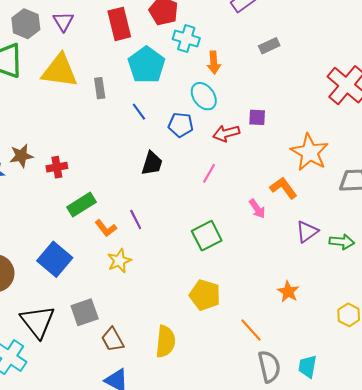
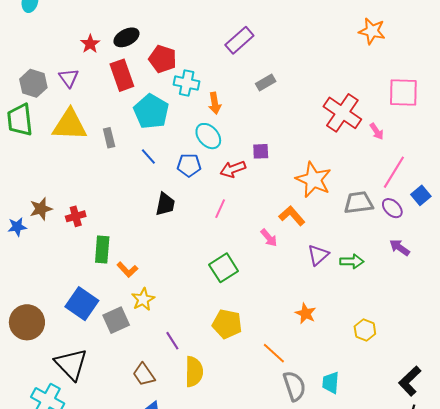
green rectangle: (81, 205) -> (102, 250), turned -48
purple line: (136, 219) -> (172, 341), moved
gray square: (85, 312) -> (116, 320), moved

